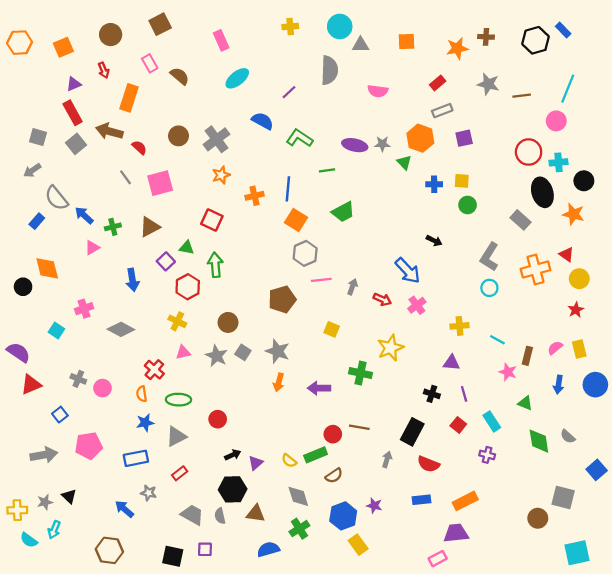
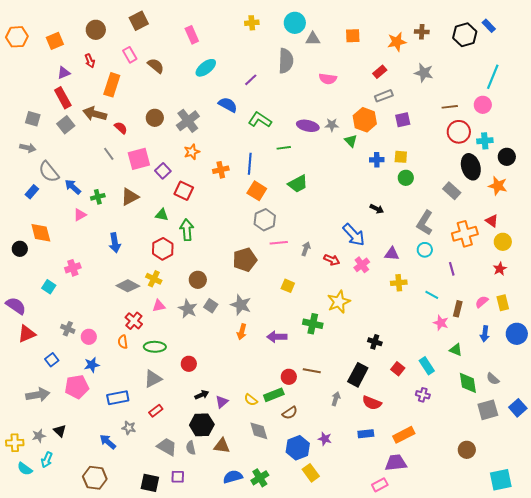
brown line: (522, 96) -> (450, 107), moved
gray arrow: (32, 170) -> (28, 148), turned -133
purple square: (166, 261) -> (163, 171), moved
gray diamond: (121, 329) -> (128, 286), moved
purple triangle: (451, 363) -> (392, 254), moved
purple line: (464, 394) -> (452, 269), moved
blue star: (145, 423) -> (92, 365), moved
gray square: (563, 497) -> (488, 410), moved, turned -30
green cross: (299, 529) -> (260, 478), moved

